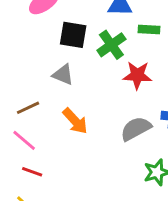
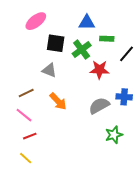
red line: (32, 172) -> (30, 136), turned -40

